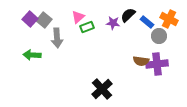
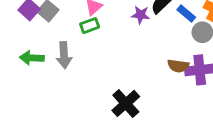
green rectangle: (87, 27) -> (90, 26), moved
gray arrow: (57, 38) -> (64, 55), moved

